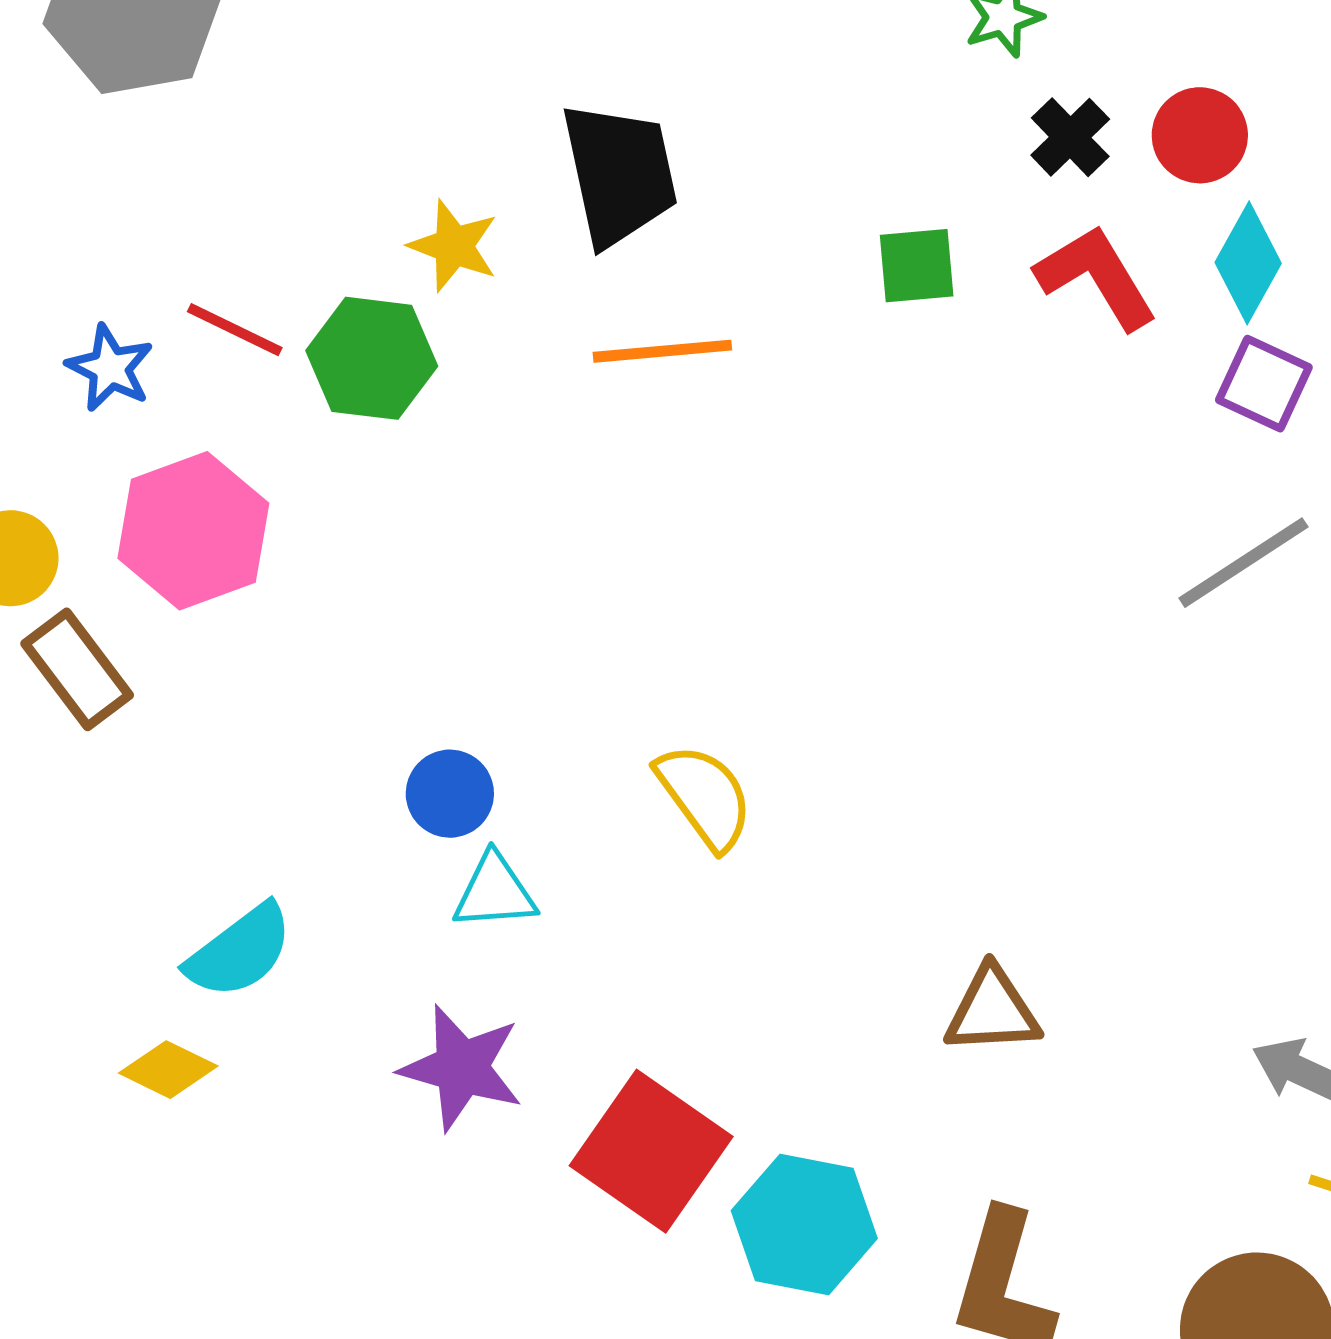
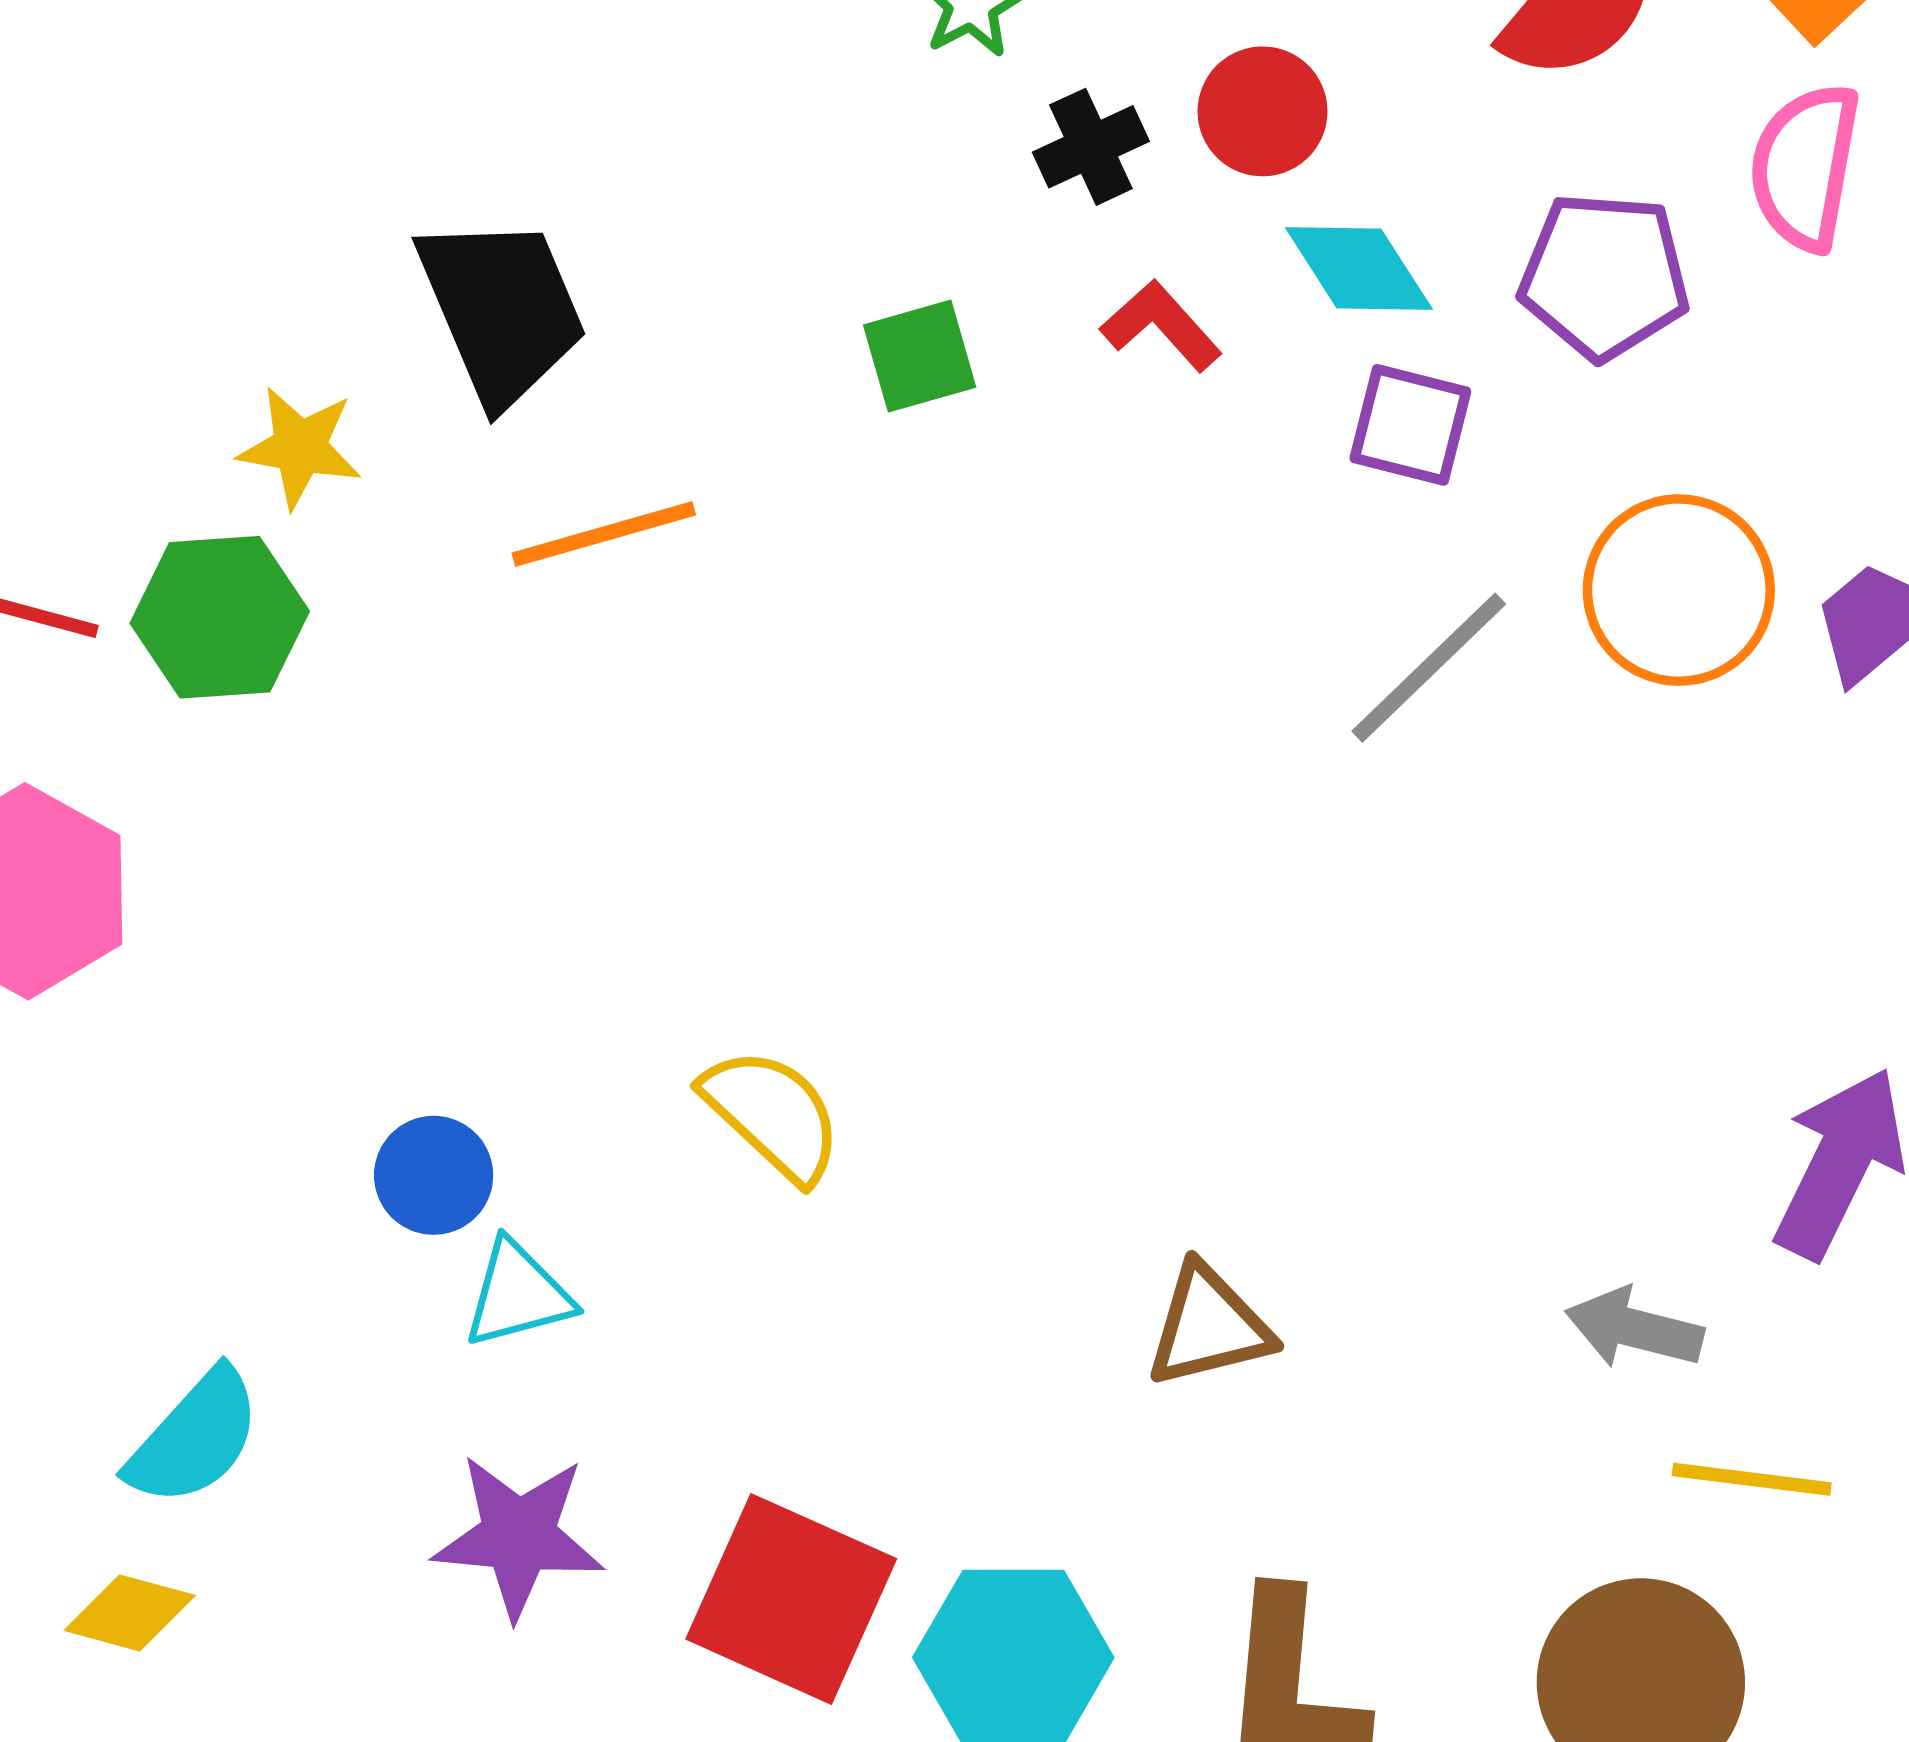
black cross: (1070, 137) -> (1091, 147), turned 30
cyan diamond: (1248, 263) -> (1359, 269), turned -51
red L-shape: (1096, 277) -> (1161, 326), size x0.7

